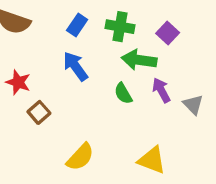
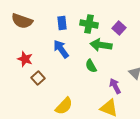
blue rectangle: (77, 25) -> (62, 23), turned -40
purple arrow: (161, 90) -> (115, 86), moved

